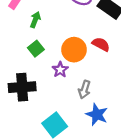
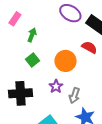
red semicircle: (101, 44) -> (89, 47), moved
purple star: (60, 70) -> (56, 86), moved

